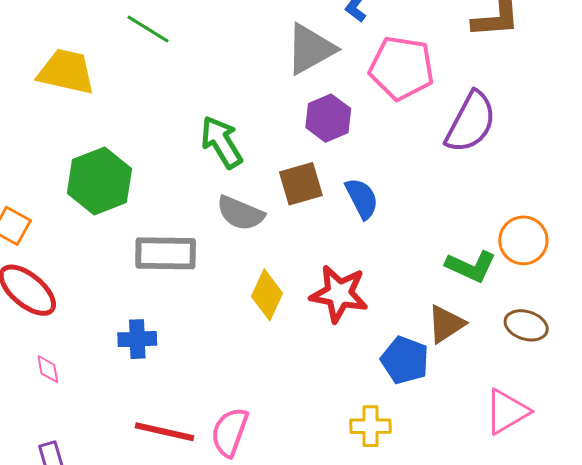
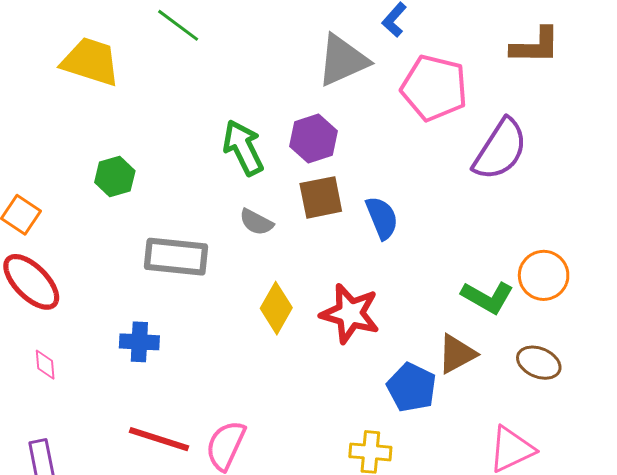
purple hexagon: (328, 118) -> (313, 139), moved
green hexagon: (99, 181) -> (115, 177), size x0.6
gray semicircle: (240, 213) -> (256, 222), size x0.7

